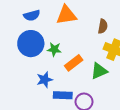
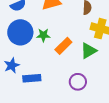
blue star: (45, 80) -> (12, 65), moved
blue rectangle: (63, 95) -> (32, 78), moved

